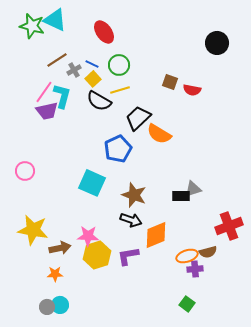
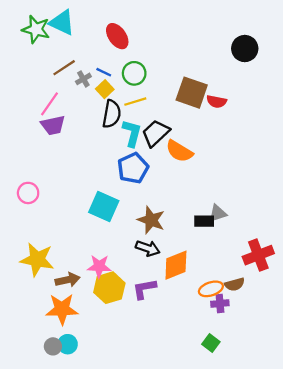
brown square: (170, 82) -> (192, 93), size x1.8
cyan L-shape: (62, 96) -> (132, 133), moved
black semicircle: (99, 101) -> (112, 114), turned -110
orange star: (55, 274) -> (62, 309), size x1.8

